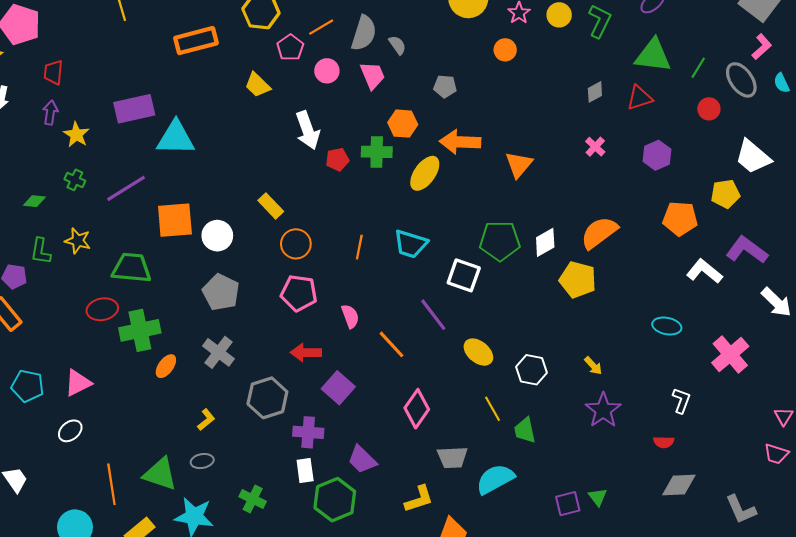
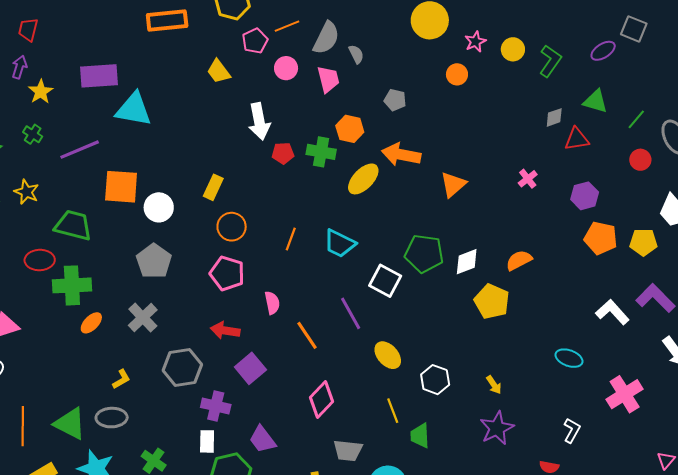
green triangle: (653, 56) -> (595, 101), size x0.7
gray diamond: (595, 92) -> (554, 117), moved
yellow rectangle: (271, 206) -> (213, 187), turned 60
orange pentagon: (680, 219) -> (601, 238), moved
orange semicircle: (599, 233) -> (519, 260), size x0.7
gray ellipse: (202, 461) -> (112, 418), size x1.4

